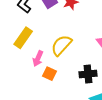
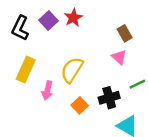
orange square: (50, 74) -> (80, 105), moved, turned 32

